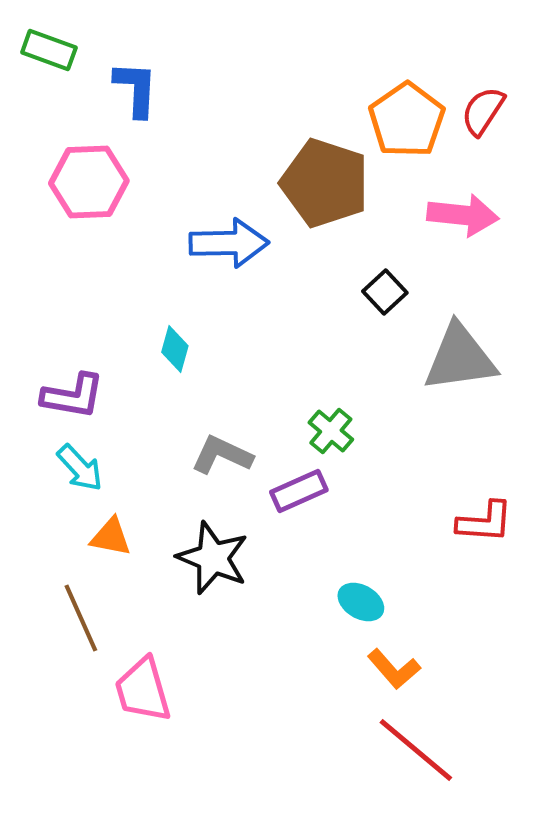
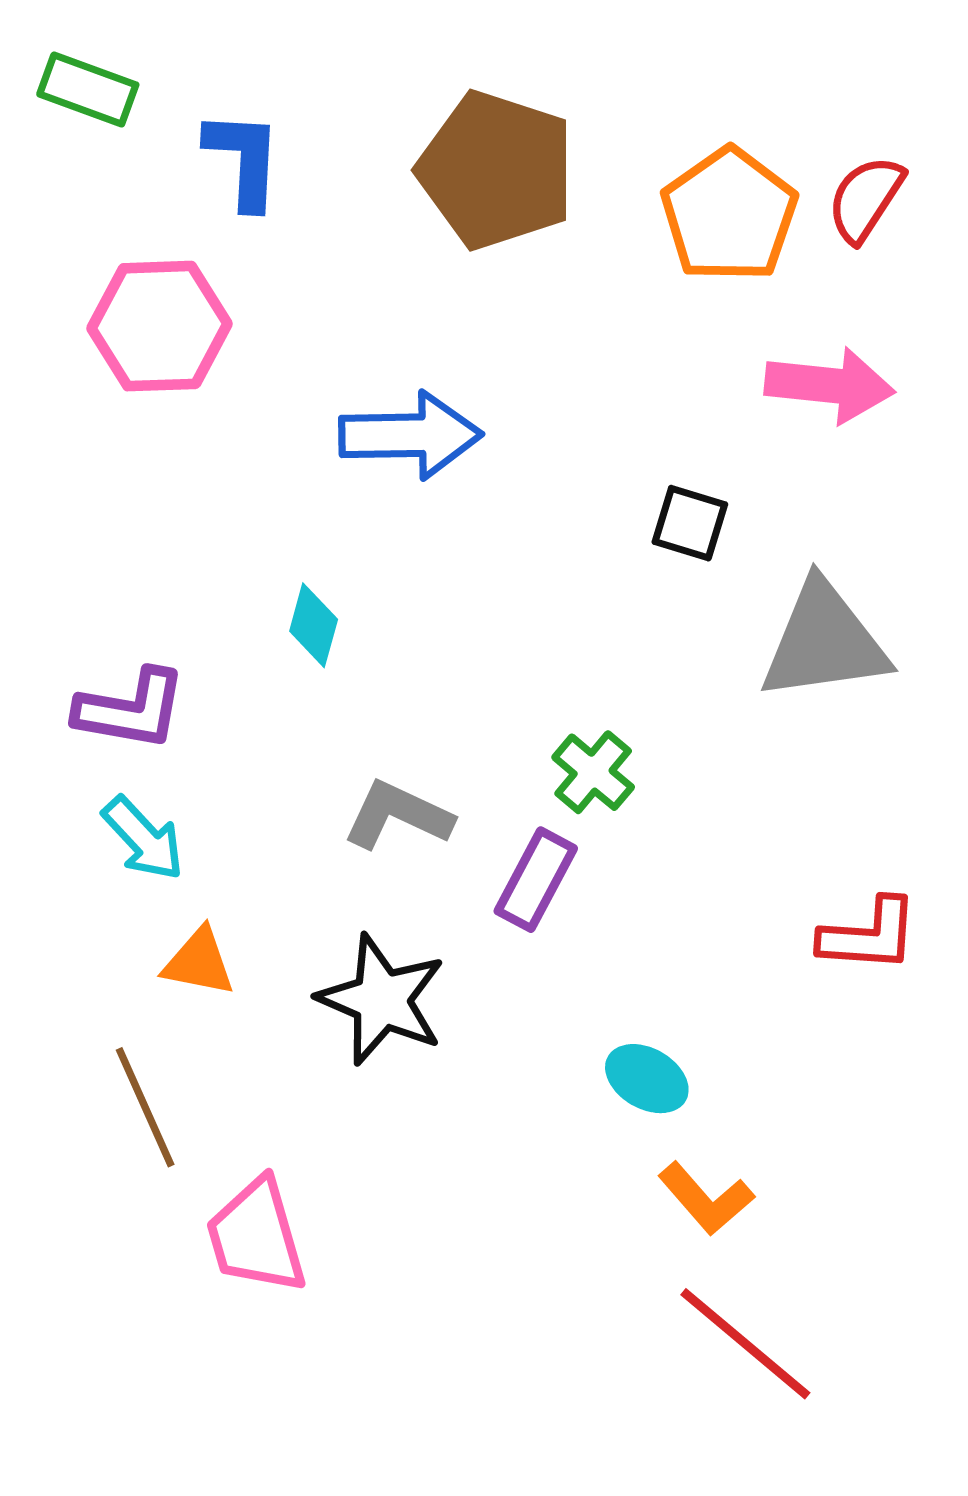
brown pentagon: (325, 183) -> (496, 170), moved
black square: (385, 292) -> (690, 523), turned -30
purple rectangle: (299, 491) -> (536, 880), turned -38

